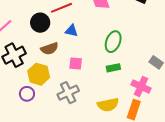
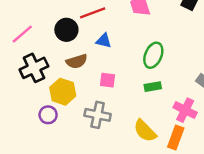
gray cross: (68, 93) -> (98, 115), turned 35
yellow semicircle: (108, 105) -> (145, 131), turned 55

